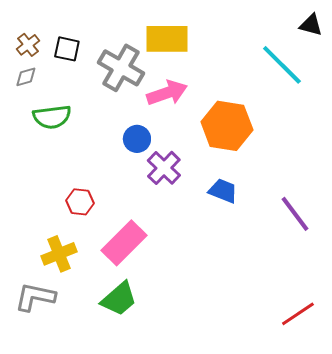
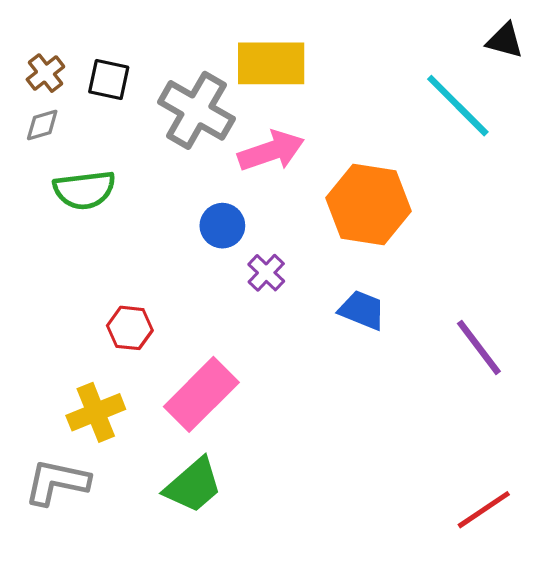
purple cross: (164, 168) -> (266, 273), size x0.7

